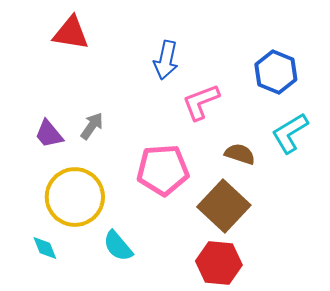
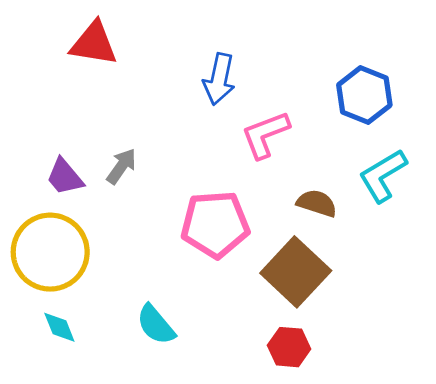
yellow circle: (75, 197) -> (50, 252), moved
red hexagon: (219, 263) -> (289, 347), size x0.7

